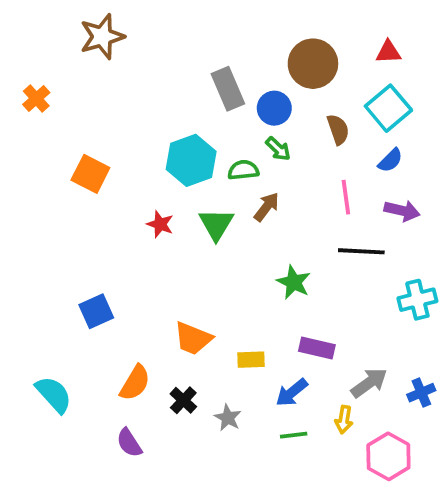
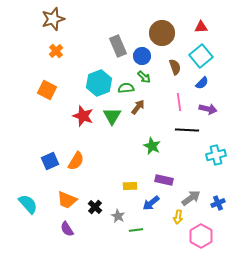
orange cross: (36, 98) -> (56, 51), moved
red star: (160, 224) -> (83, 116), size x1.5
orange trapezoid: (193, 338) -> (67, 200), moved
orange semicircle: (135, 383) -> (76, 161), moved
green line: (294, 435) -> (136, 230), moved

